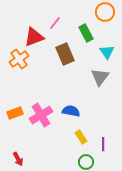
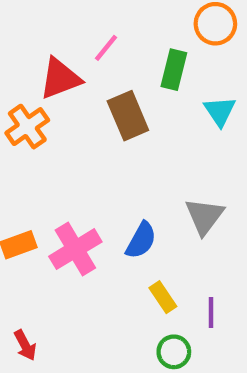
green rectangle: (86, 33) -> (174, 70), turned 42
gray triangle: (100, 77) -> (204, 216), moved
blue semicircle: (71, 111) -> (141, 240), turned 108

